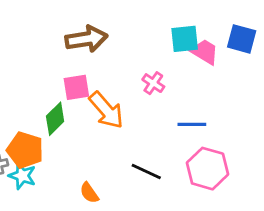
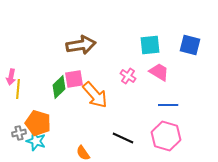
pink trapezoid: (205, 52) -> (159, 72), moved
green diamond: (55, 119) -> (59, 87), moved
blue line: (192, 124) -> (168, 105), moved

